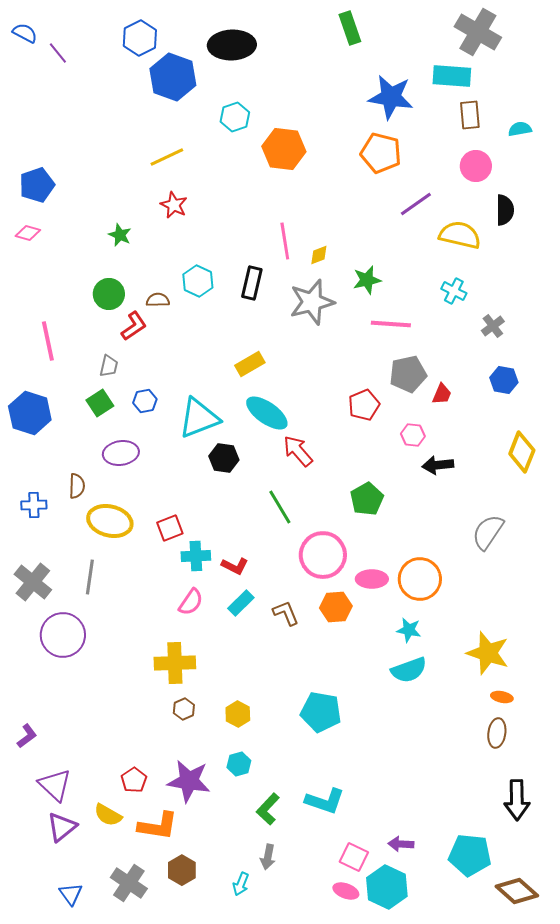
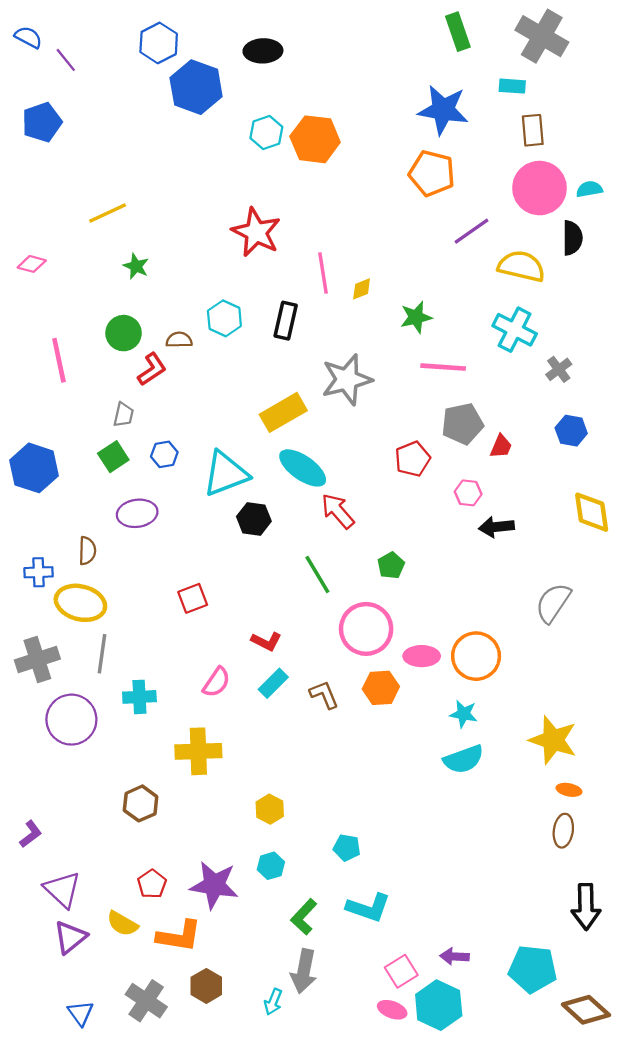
green rectangle: (350, 28) -> (458, 32), moved
black ellipse: (232, 45) -> (263, 51), size x0.7
cyan rectangle: (452, 76) -> (512, 86), size x0.6
cyan semicircle: (520, 129) -> (589, 189), moved
orange hexagon: (284, 149) -> (315, 139), moved
yellow line: (167, 157) -> (108, 213), moved
pink circle: (476, 166) -> (539, 188), size x1.5
blue pentagon: (37, 185) -> (42, 122), moved
red star: (174, 205) -> (256, 232), moved, size x1.6
cyan cross: (454, 291) -> (515, 330), size x1.5
gray star: (312, 302) -> (347, 380), moved
pink line: (48, 341) -> (59, 360), moved
yellow rectangle: (250, 364) -> (283, 412), size x1.4
yellow diamond: (522, 452) -> (592, 512), turned -30
green pentagon: (367, 499) -> (391, 565), moved, size x0.7
yellow ellipse: (110, 521) -> (80, 603), moved
cyan cross: (196, 556) -> (139, 697), moved
gray cross: (33, 582) -> (37, 660), turned 33
brown hexagon: (184, 709) -> (141, 803), moved, size x1.4
cyan pentagon: (321, 712) -> (347, 848), moved, size x0.6
gray arrow: (268, 857) -> (304, 971), size x1.5
pink square: (354, 857) -> (401, 971), turned 32

